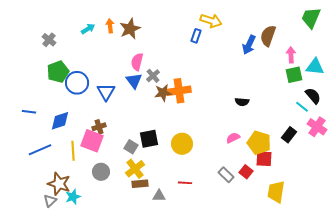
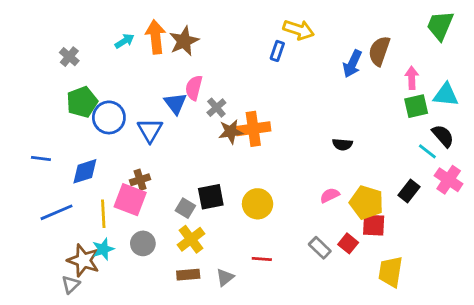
orange arrow: (110, 26) -> (156, 37), size x1.6
blue triangle: (134, 81) -> (175, 103), moved
brown rectangle: (140, 184) -> (188, 275), moved
gray triangle: (159, 196) -> (225, 277), turned -40
cyan star: (73, 197) -> (103, 249), moved

